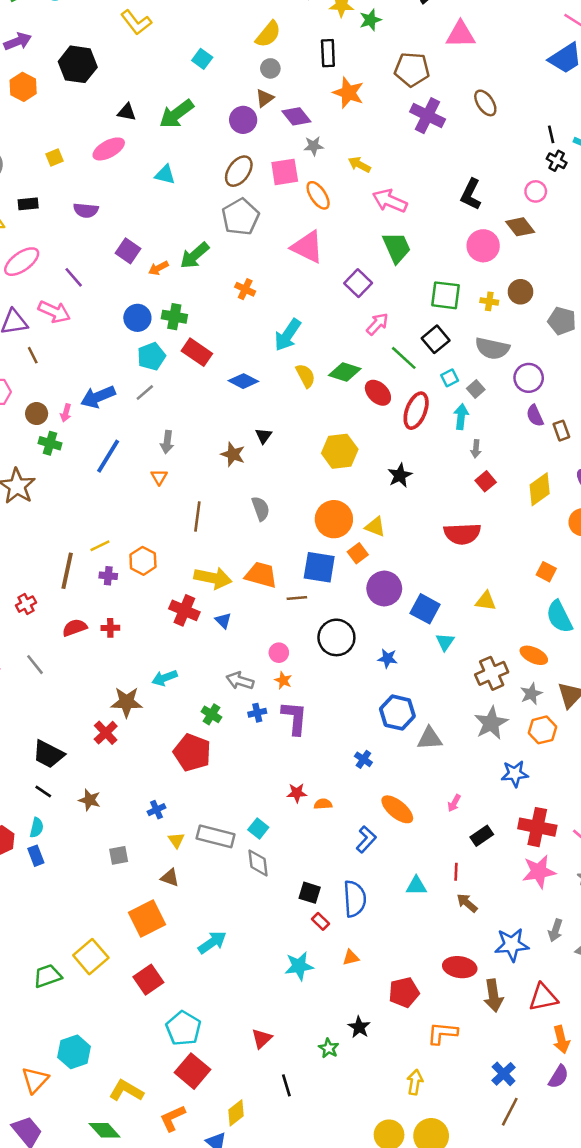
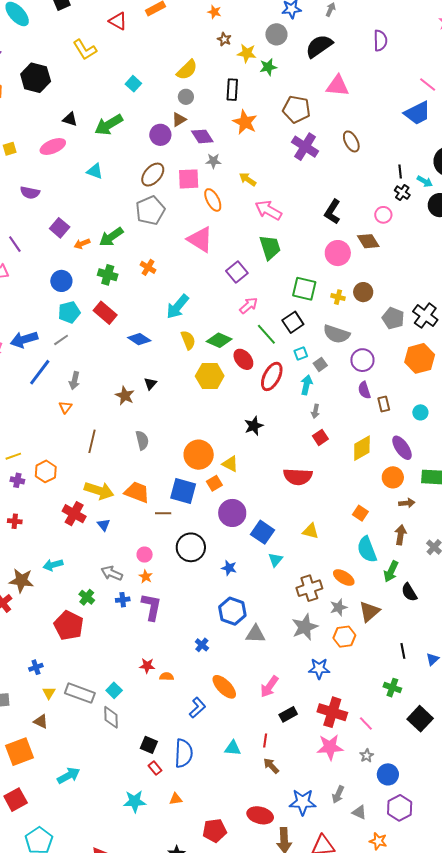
green cross: (174, 317) -> (108, 275), moved
yellow hexagon: (340, 451) -> (210, 376), moved
blue line: (108, 456) -> (40, 372), moved
pink arrow: (454, 803) -> (269, 687), size x1.6

